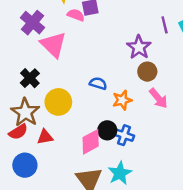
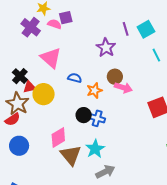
purple cross: (33, 23) -> (31, 27), moved
pink triangle: (53, 45) -> (51, 58), moved
brown circle: (147, 72) -> (115, 77), moved
pink arrow: (158, 98) -> (123, 88), turned -30
red triangle: (45, 137) -> (29, 87), moved
pink diamond: (91, 142) -> (58, 138), moved

